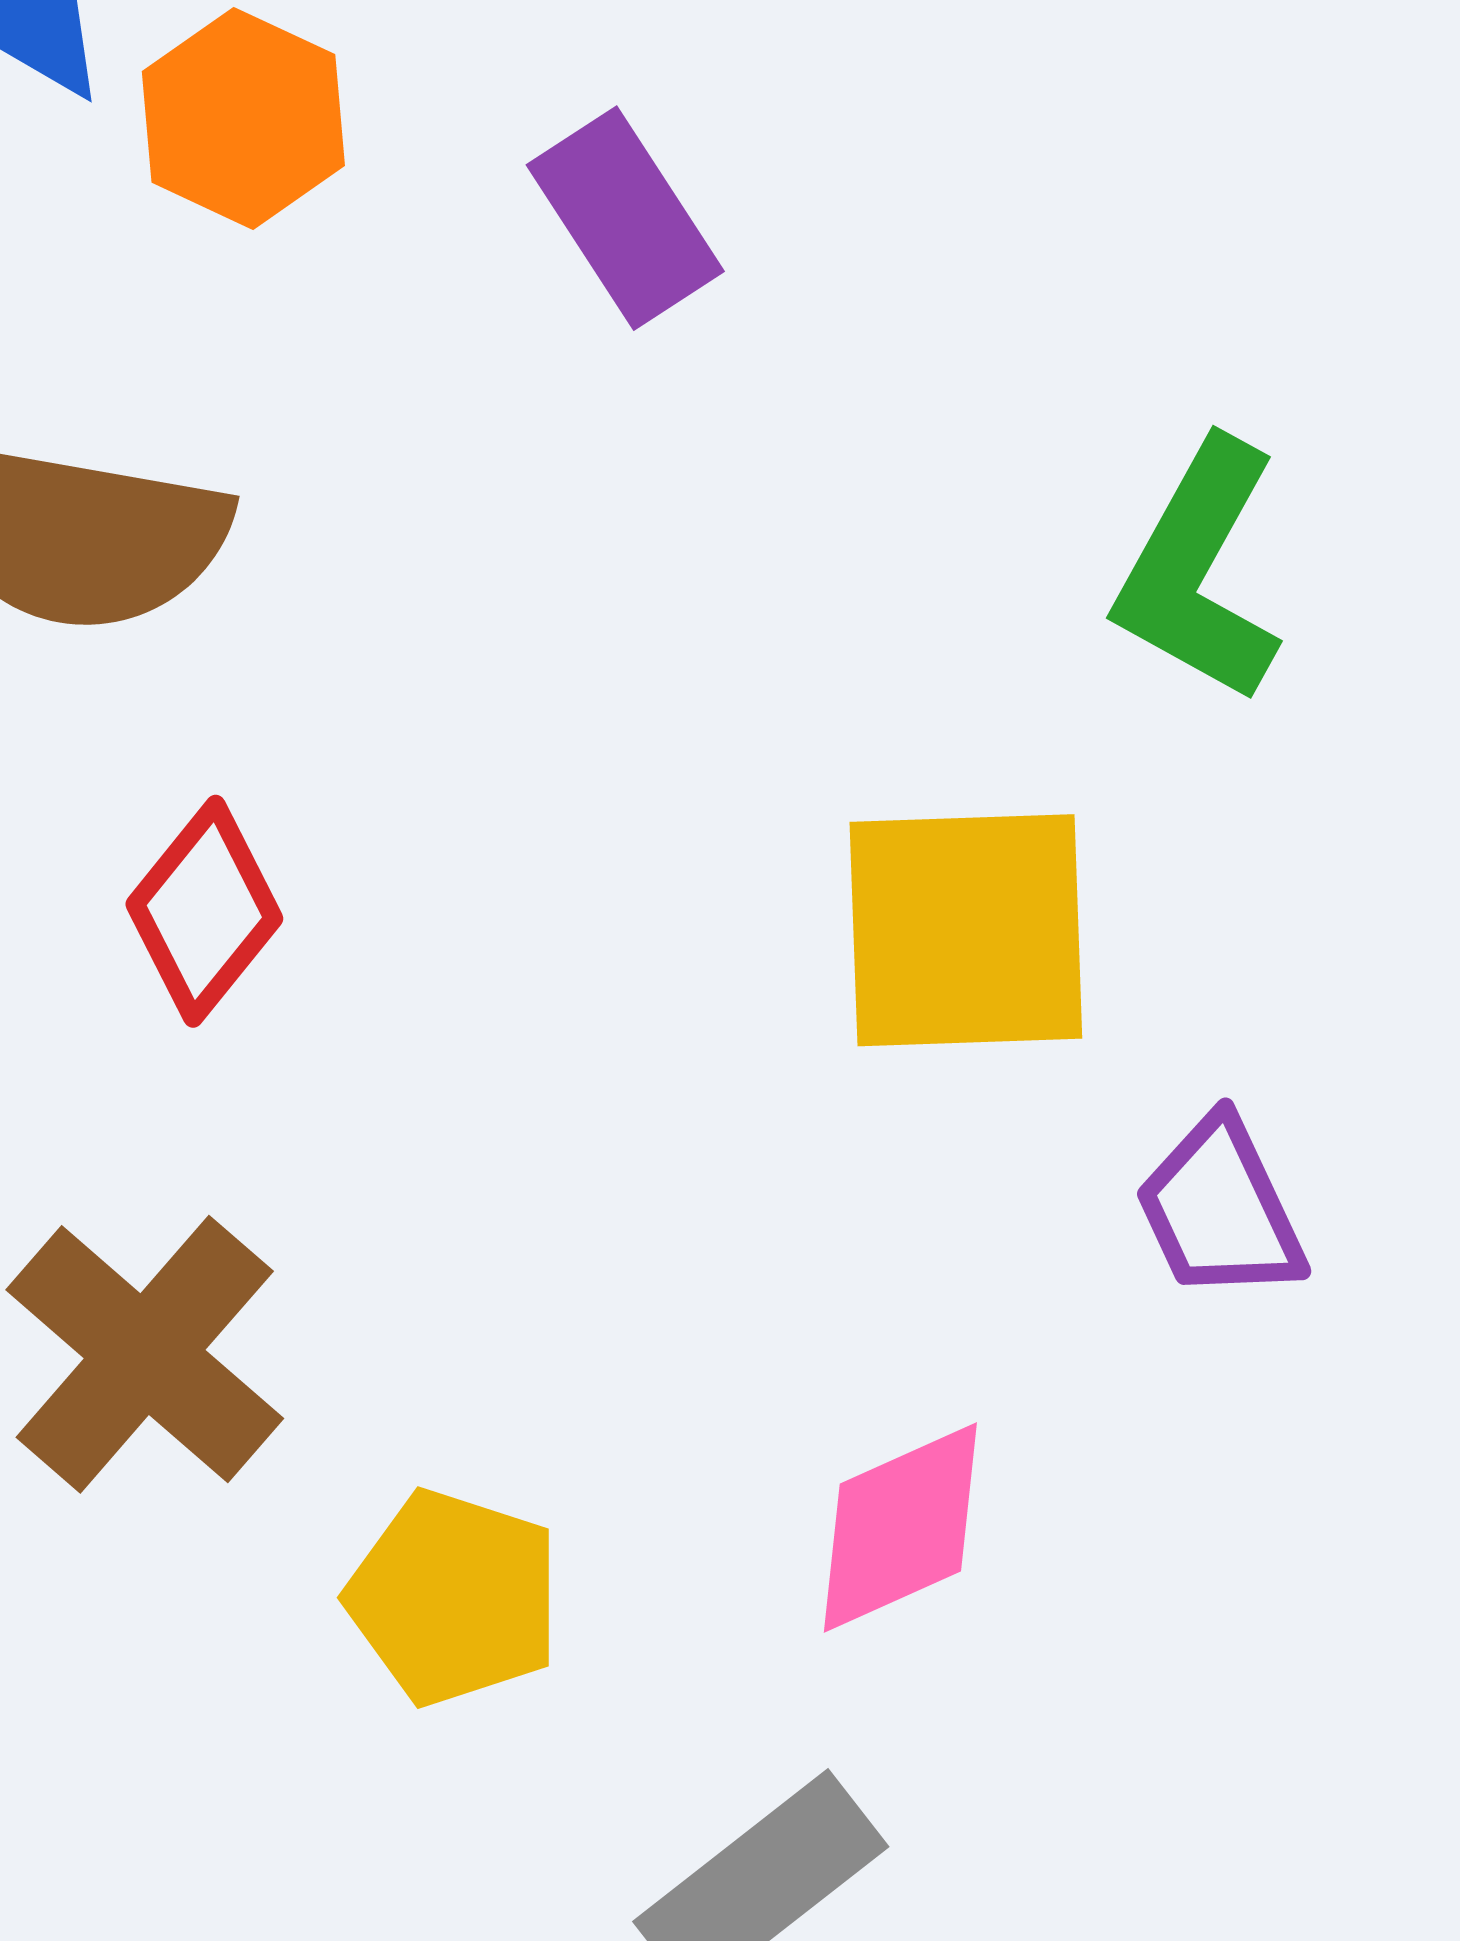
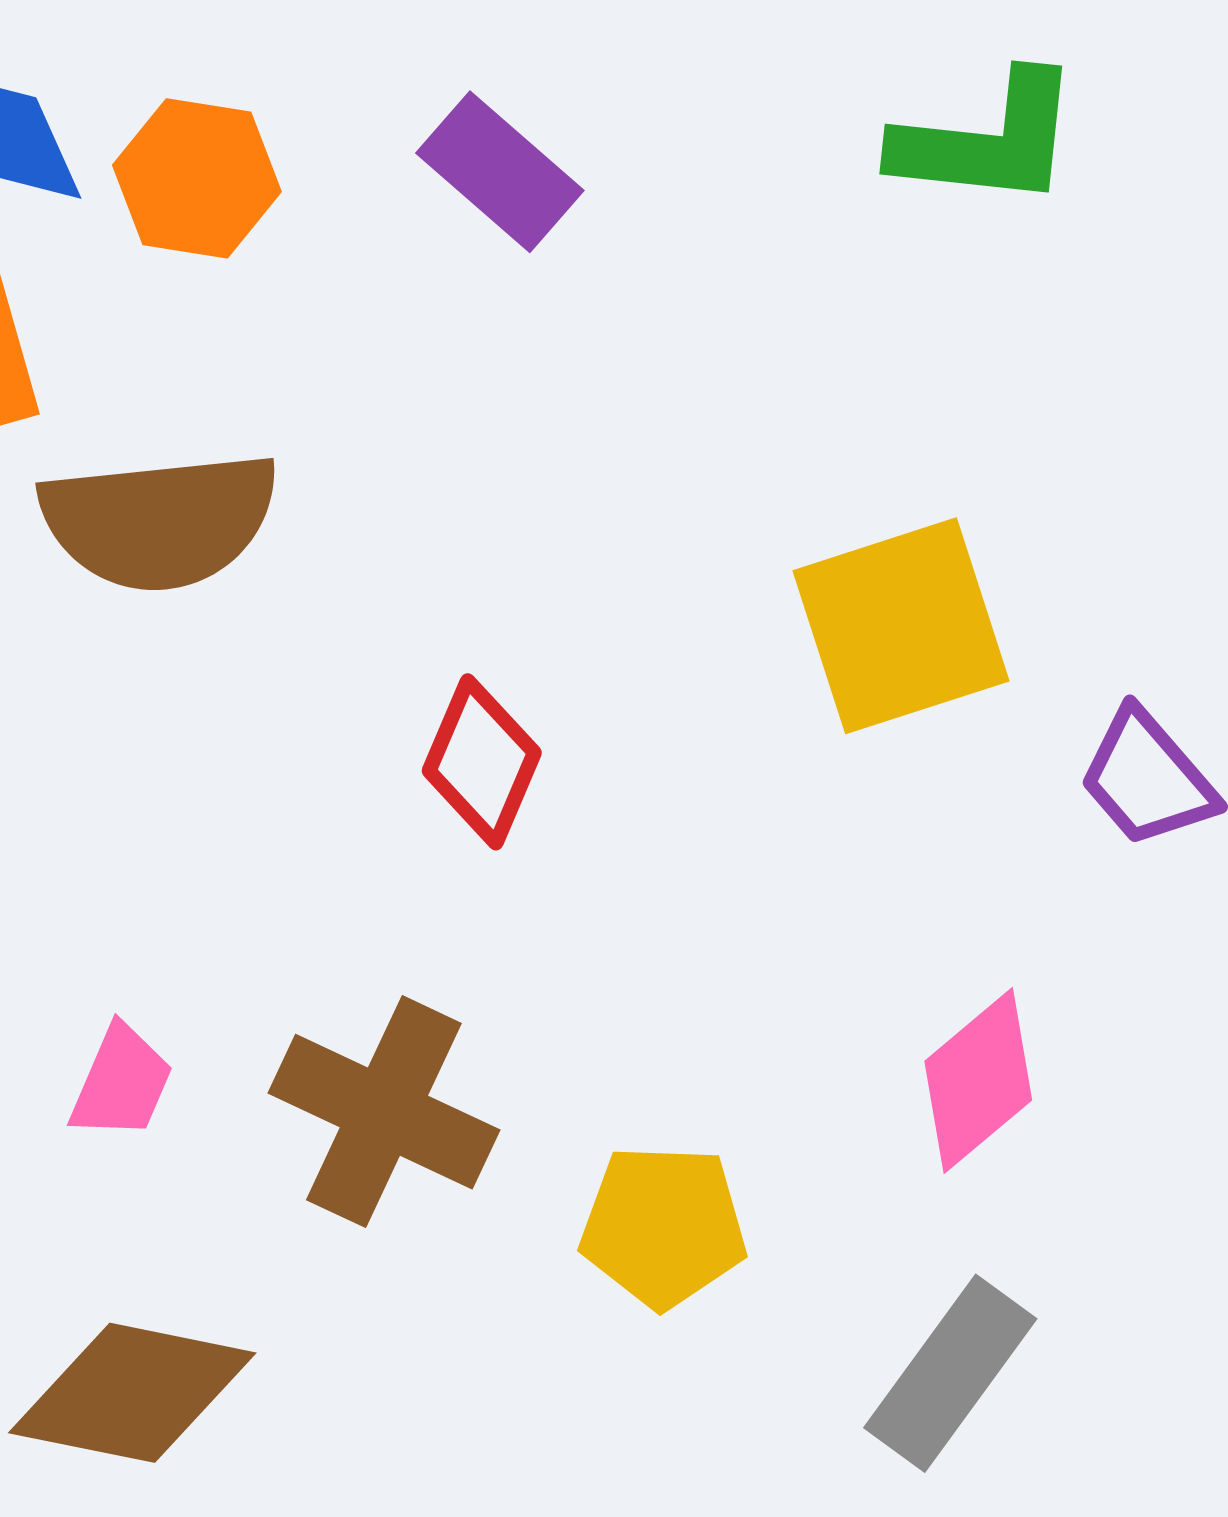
green L-shape: (1199, 571) -> (987, 140), moved, turned -97
red diamond: (204, 911) -> (482, 762), moved

